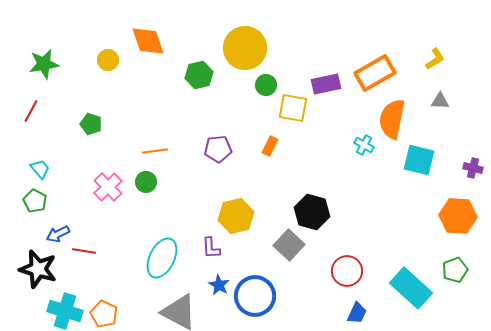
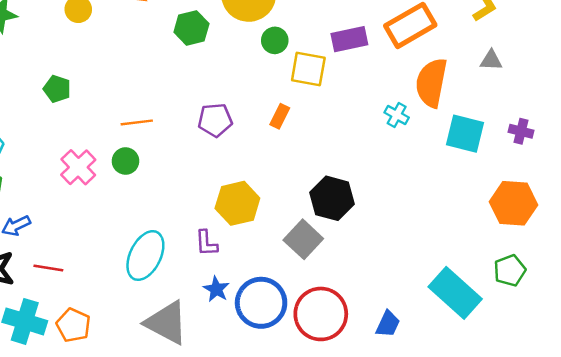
purple cross: (473, 168) -> (521, 131), moved
red line: (84, 251) -> (48, 268), moved
red circle: (347, 271) -> (321, 314), moved, size x1.4

